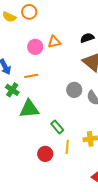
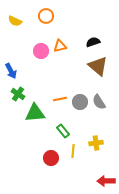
orange circle: (29, 12) -> (46, 16), moved
orange line: (31, 76) -> (60, 99), moved
gray circle: (74, 90) -> (80, 102), moved

